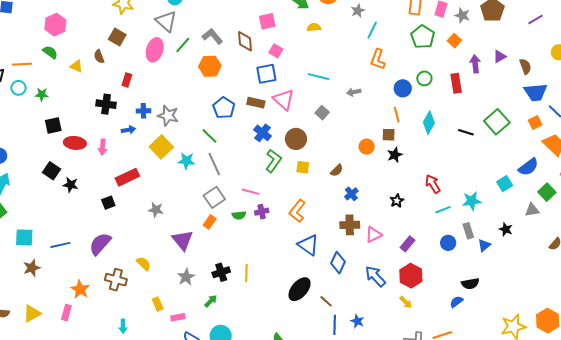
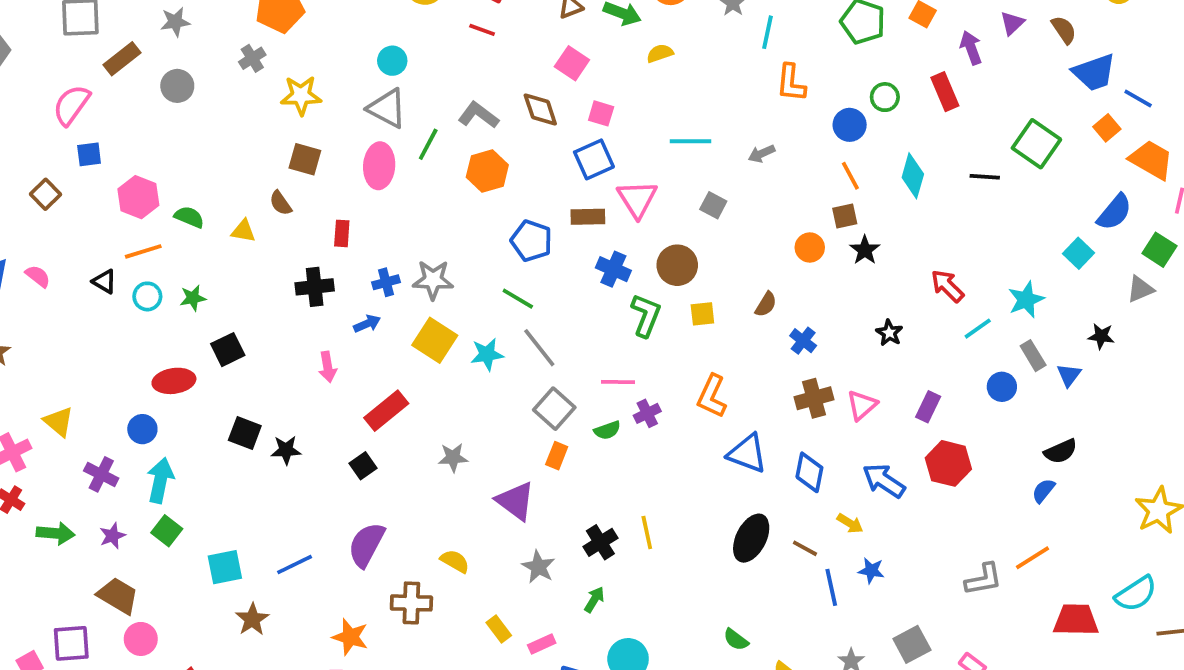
pink square: (267, 21) -> (572, 63), turned -30
pink hexagon: (55, 25) -> (138, 197), moved
pink triangle: (284, 100) -> (637, 199), turned 30
red ellipse: (75, 143) -> (174, 381), moved
yellow arrow: (406, 302) -> (850, 523), moved

